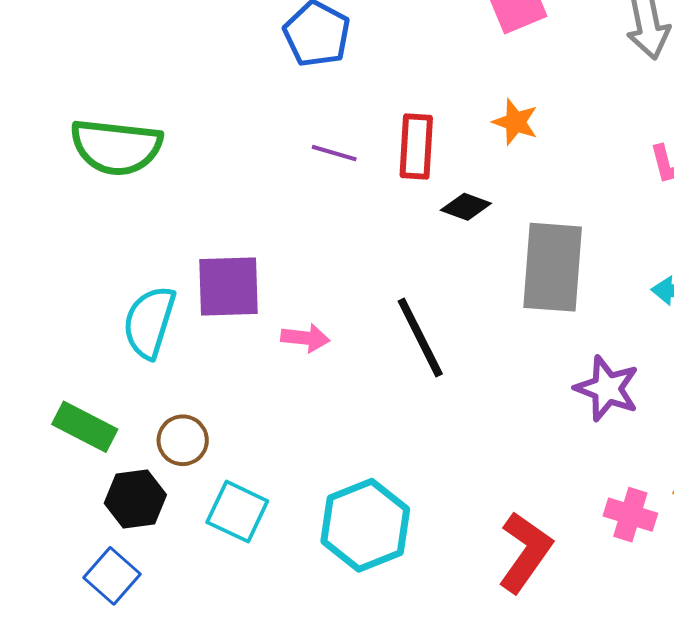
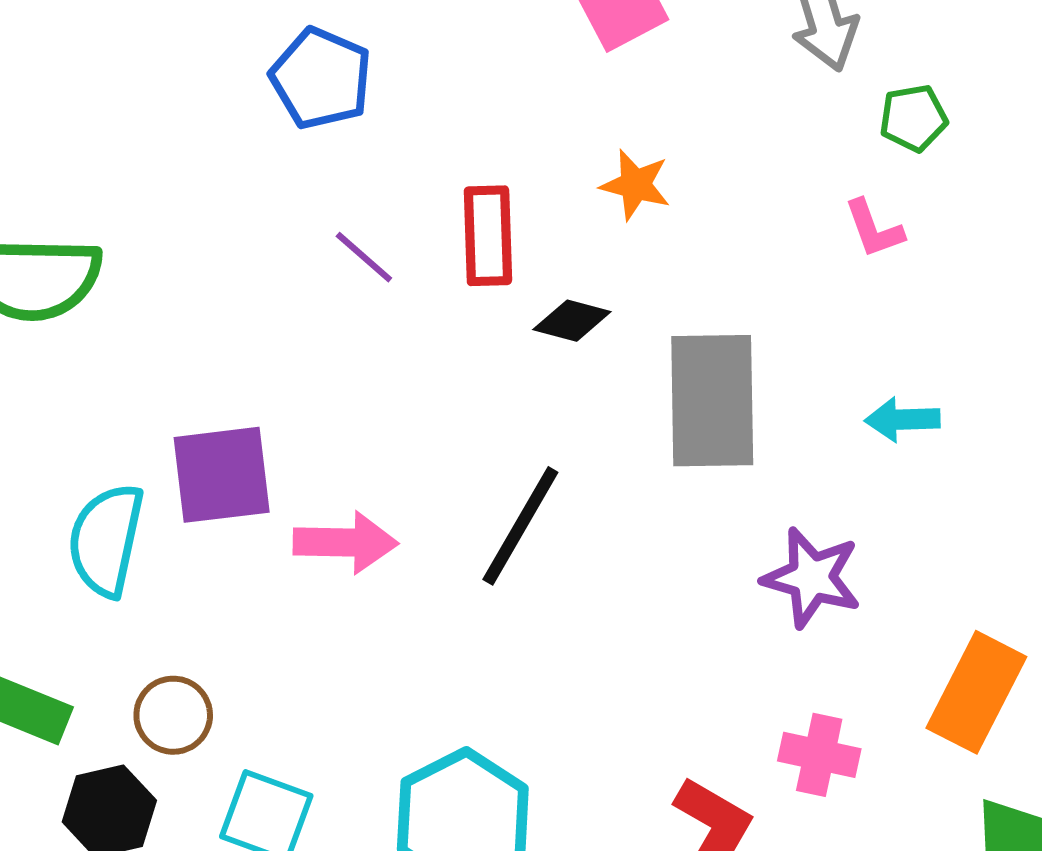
purple line: (334, 153) -> (364, 257), turned 30
pink arrow: (305, 338) -> (346, 542), size x1.4
black line: (420, 338) -> (520, 526), turned 62
pink cross: (630, 515) -> (819, 755), moved

